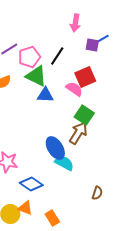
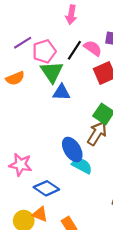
pink arrow: (75, 23) -> (71, 15), moved
green triangle: (36, 76) -> (52, 72), turned 30
pink semicircle: (74, 89) -> (93, 48), moved

